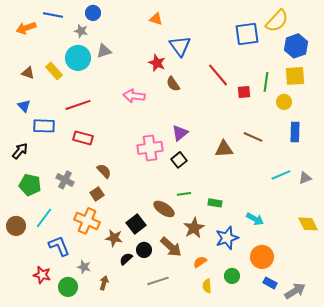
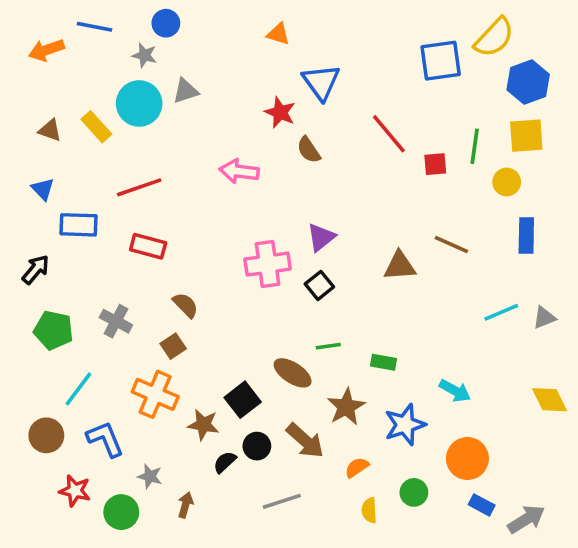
brown circle: (16, 226) -> (46, 435), moved

